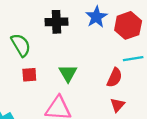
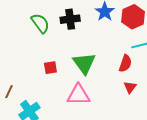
green semicircle: (21, 45) -> (40, 23), moved
green triangle: (68, 73) -> (84, 63), size x1.4

